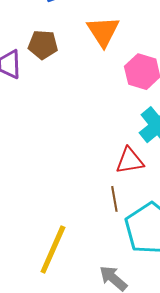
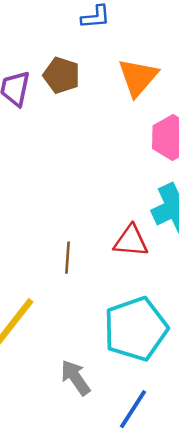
brown line: (114, 199) -> (67, 258), moved

